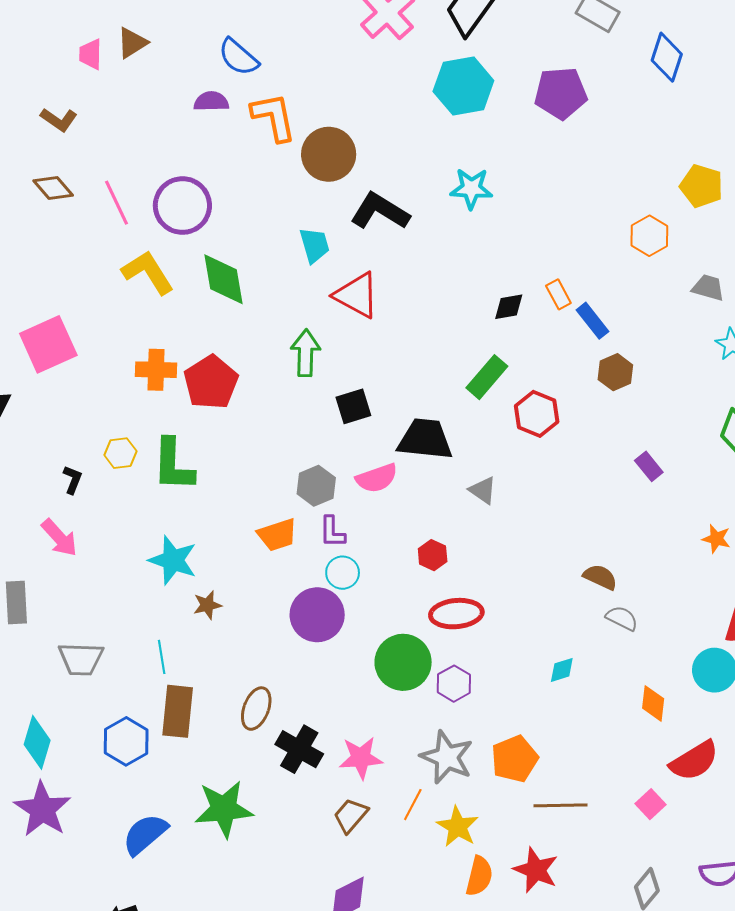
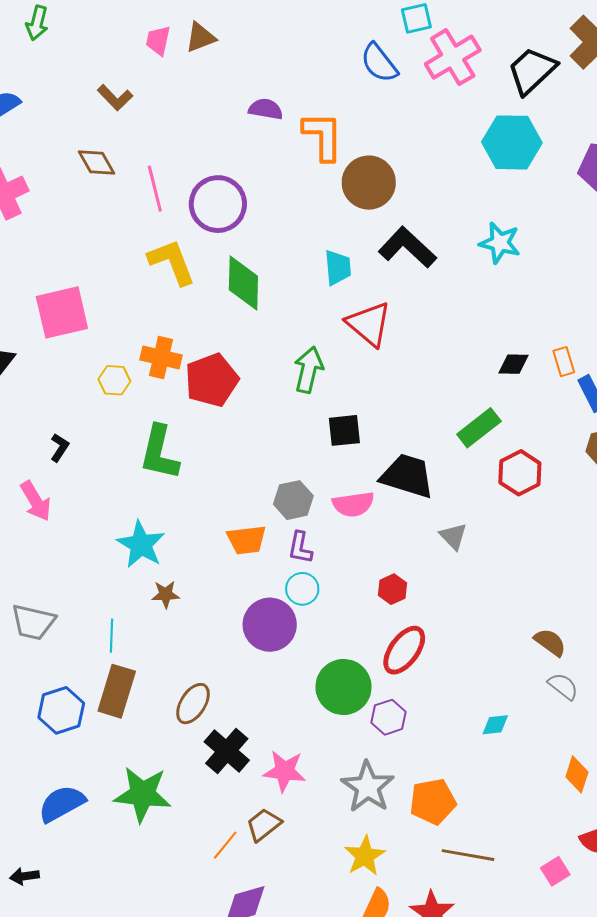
blue semicircle: (238, 57) -> (379, 63), moved
yellow hexagon: (120, 453) -> (114, 380), moved
red ellipse: (456, 614) -> (404, 650), turned -60
orange line: (413, 805) -> (225, 845), moved

